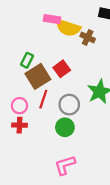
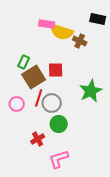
red square: (62, 69) -> (56, 70), turned 35
gray circle: (69, 105) -> (52, 103), moved
red cross: (19, 125) -> (38, 139), moved, turned -32

